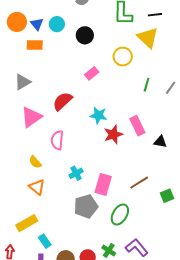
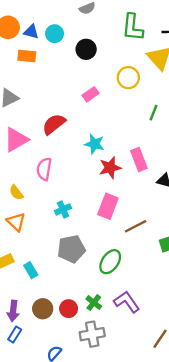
blue triangle: (37, 24) -> (31, 32), turned -40
pink rectangle: (103, 184) -> (108, 206), moved
cyan rectangle: (45, 241) -> (31, 270), moved

